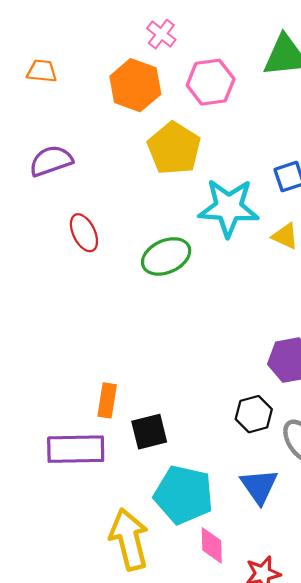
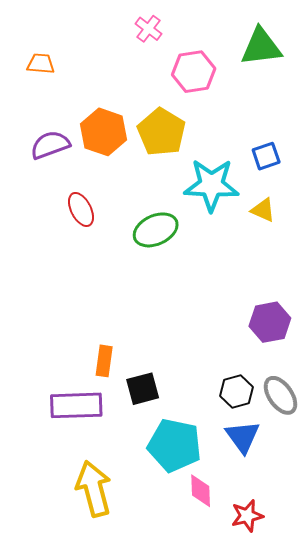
orange hexagon: (135, 85) -> (103, 132), moved
black hexagon: (254, 414) -> (237, 392), moved
yellow arrow: (129, 539) -> (94, 489), moved

